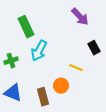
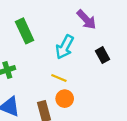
cyan arrow: (39, 51) -> (65, 47), moved
yellow line: (76, 68) -> (59, 78), moved

